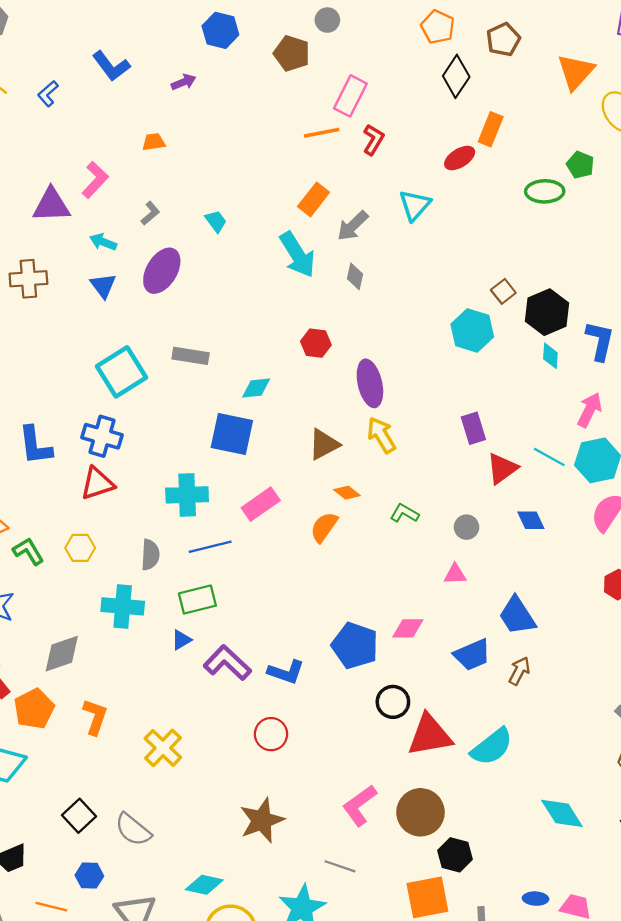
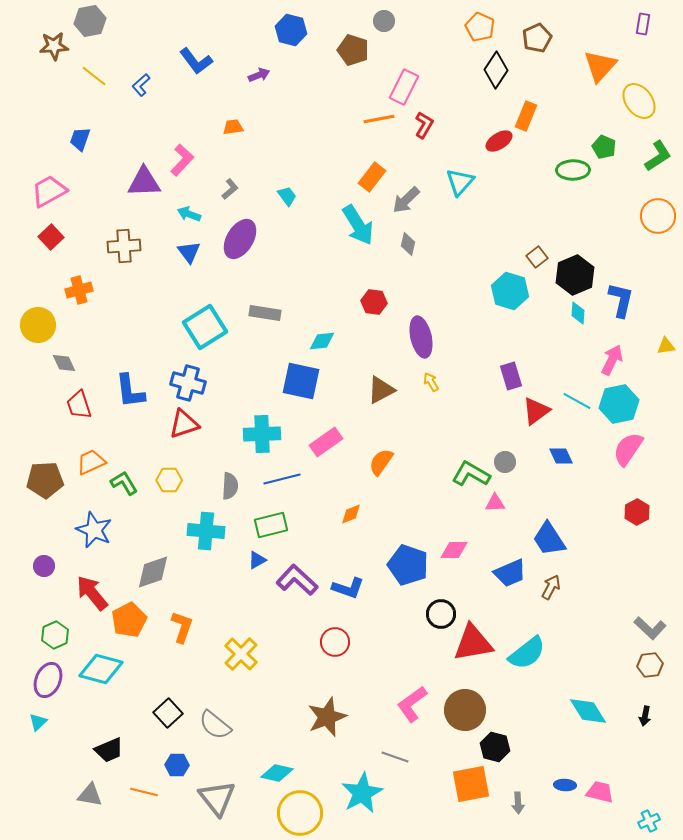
yellow arrow: (381, 435) -> (431, 382), size x0.6
orange diamond: (347, 493) -> (351, 514), moved, turned -60
green L-shape: (404, 513) -> (471, 474), moved, size x1.5

